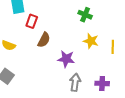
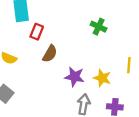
yellow star: (91, 41) -> (102, 78), moved

